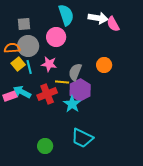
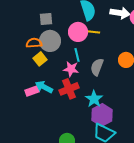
pink star: (49, 64) -> (71, 69), moved
cyan line: (29, 67) -> (77, 55), moved
yellow line: (62, 82) -> (93, 32), moved
purple hexagon: (80, 90) -> (102, 115), moved

